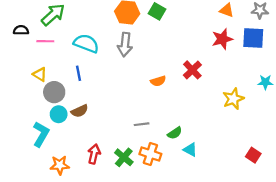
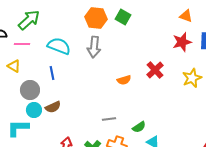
yellow triangle: (40, 74) -> (14, 66), moved
yellow star: (233, 99) -> (192, 78), moved
cyan L-shape: (41, 134) -> (18, 128), turned -120

